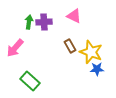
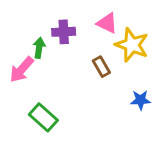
green arrow: (29, 22) -> (39, 48), moved
yellow star: (91, 52) -> (132, 45), moved

